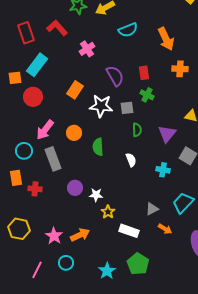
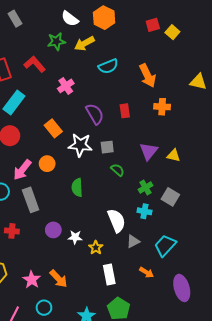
orange rectangle: (75, 90) -> (53, 128), turned -72
green cross: (147, 95) -> (146, 187), moved, turned 32
green semicircle: (137, 130) -> (118, 170), turned -48
orange circle: (74, 133) -> (47, 164), moved
purple triangle: (167, 134) -> (149, 151), moved
white semicircle: (131, 160) -> (117, 221), moved, size x1.6
gray triangle: (152, 209) -> (133, 241), moved
yellow star: (108, 212) -> (96, 248), moved
white rectangle: (129, 231) -> (109, 274), turned 60
orange arrow: (80, 235) -> (58, 279), turned 72

